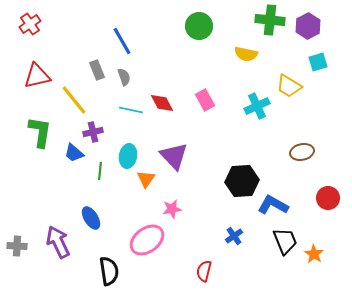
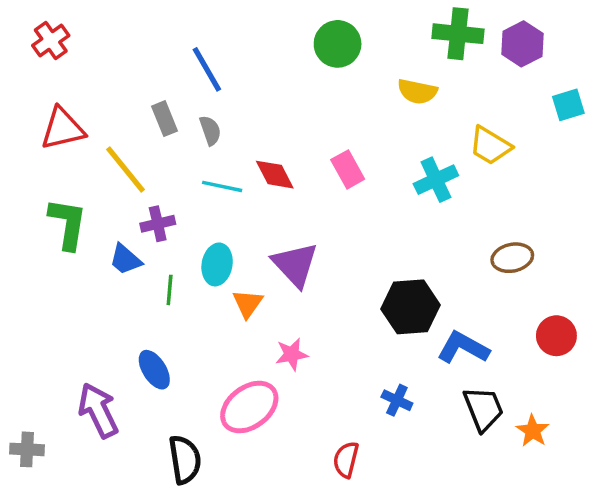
cyan square: (318, 62) -> (568, 105), moved
blue cross: (234, 236) -> (397, 400), turned -30
gray cross: (17, 246) -> (27, 449), moved

